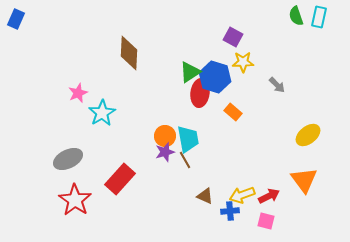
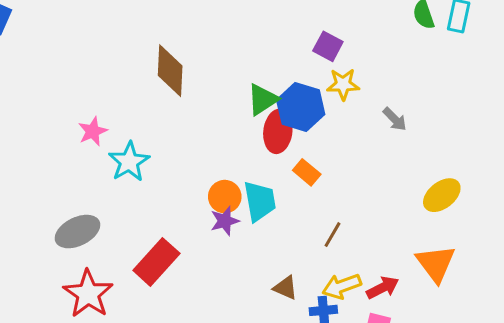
orange rectangle: (233, 112) -> (307, 172), moved
brown line: (185, 160) -> (333, 235), moved, turned 60

